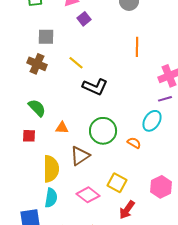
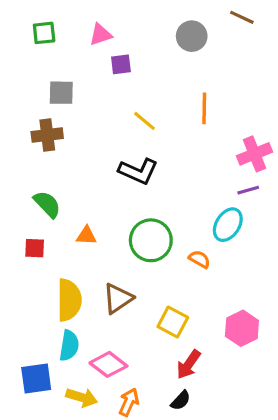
purple square: (84, 19) -> (121, 64), turned 32
yellow line: (76, 63) -> (145, 121), moved
brown cross: (37, 64) -> (47, 135), turned -30
brown triangle: (80, 156) -> (118, 298), moved
pink diamond: (88, 195) -> (108, 364), moved

